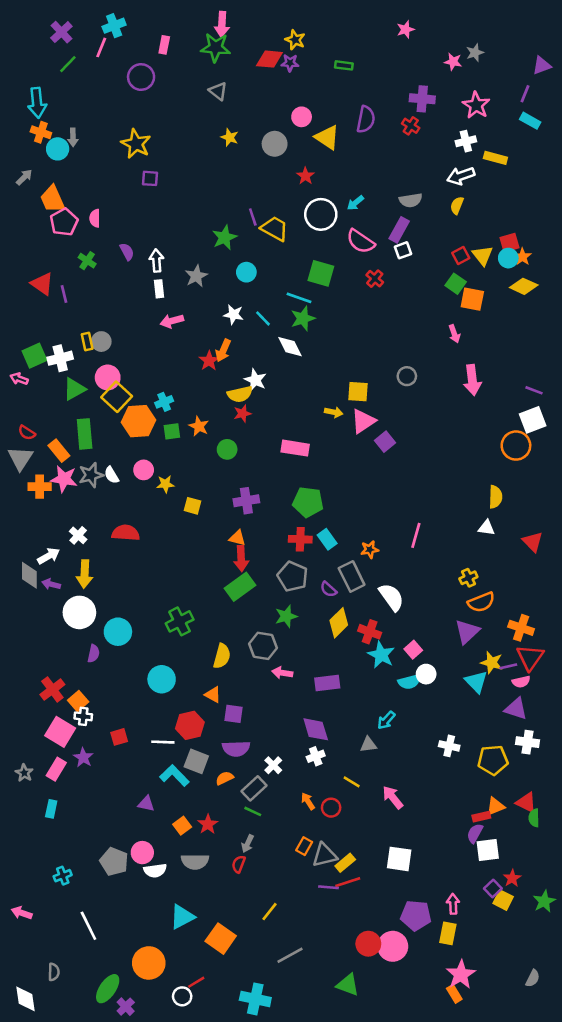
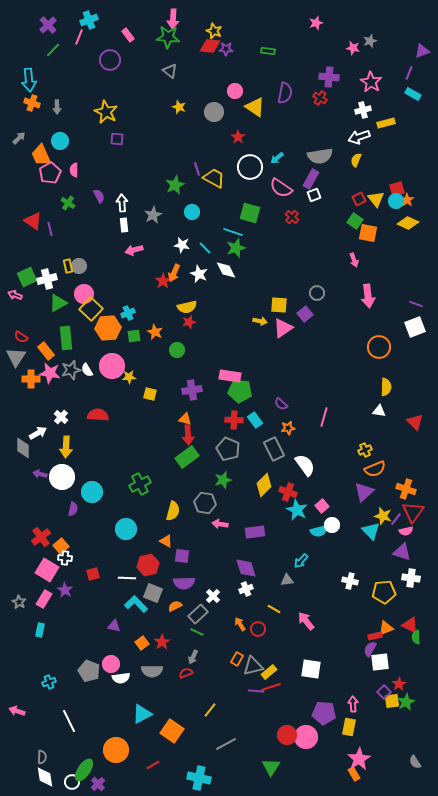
yellow star: (295, 40) -> (214, 31), moved
pink rectangle: (164, 45) -> (128, 35), turned -48
cyan circle: (58, 149) -> (60, 141), moved
yellow rectangle: (495, 158) -> (386, 123), turned -30
gray semicircle: (411, 200) -> (320, 156), size x1.4
white star: (255, 380) -> (199, 274), moved
purple square: (385, 442) -> (305, 314), moved
orange circle: (516, 446) -> (379, 347), moved
pink rectangle: (295, 448) -> (230, 376), moved
pink circle: (144, 470) -> (112, 366), size x1.6
purple arrow: (51, 584) -> (40, 474), moved
purple semicircle: (329, 589) -> (281, 404), moved
purple line: (508, 666) -> (396, 519), turned -40
red semicircle: (239, 864) -> (186, 673), turned 48
yellow square: (503, 900) -> (392, 701), turned -35
green star: (544, 901) -> (406, 702), moved
gray semicircle: (533, 978) -> (415, 762), turned 120
green triangle: (348, 985) -> (271, 767), turned 42
white circle: (182, 996) -> (72, 782), moved
white diamond: (25, 999) -> (45, 777), moved

